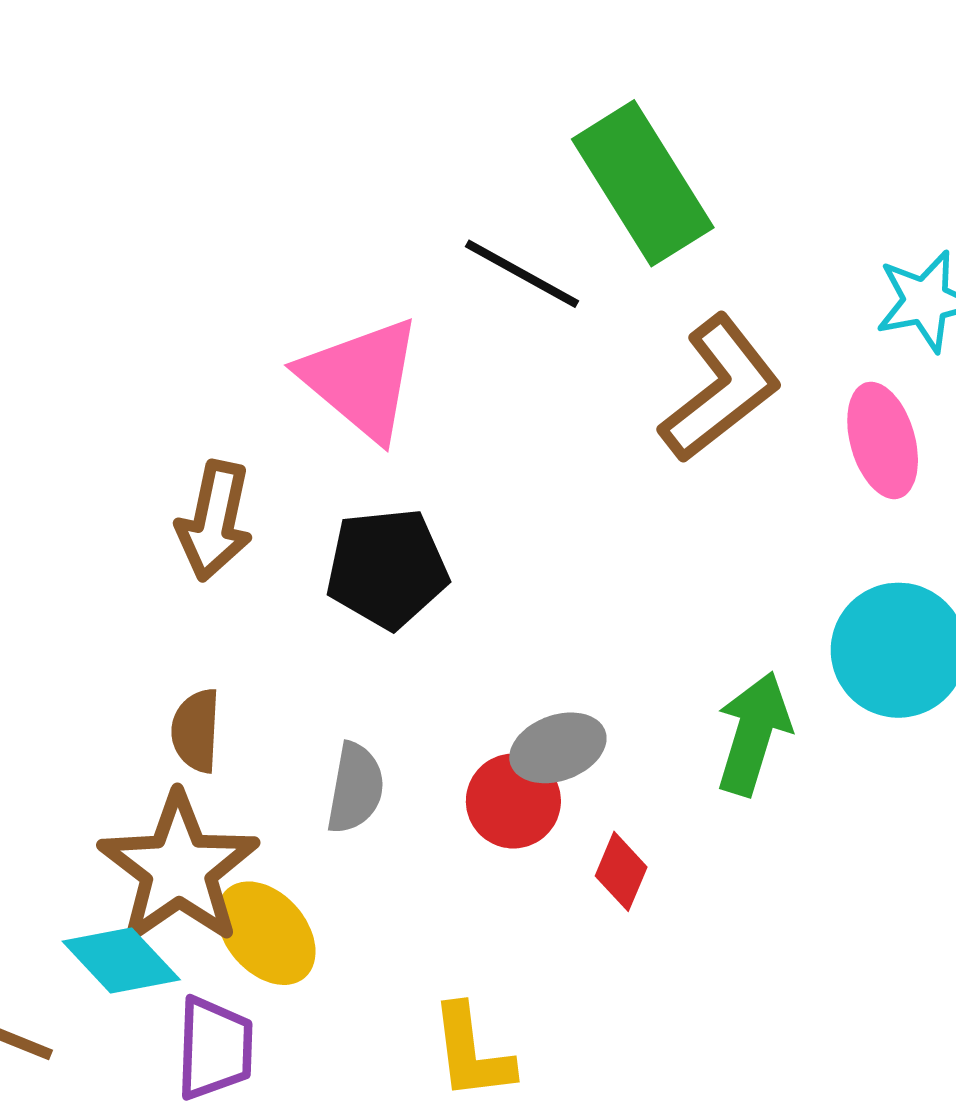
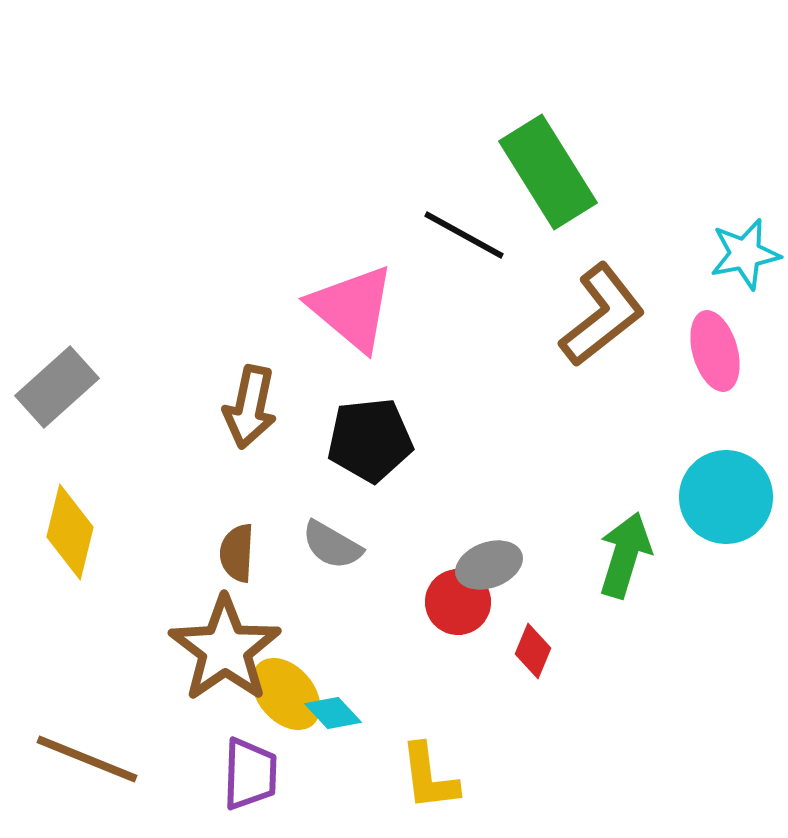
gray semicircle: (355, 788) -> (332, 545), moved, turned 110
cyan diamond: (121, 960) -> (333, 713), moved, size x0.7

